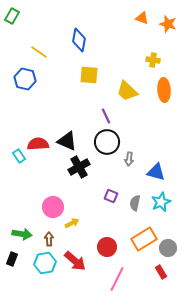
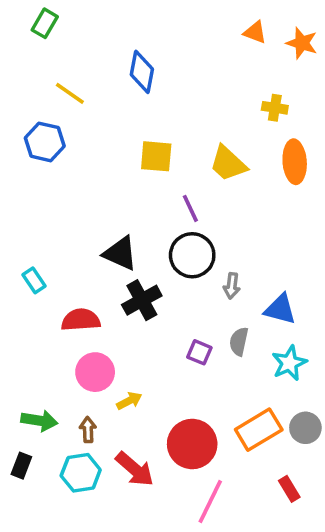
green rectangle: (12, 16) -> (45, 23), moved
yellow square: (89, 75) -> (156, 156), moved
red semicircle: (38, 144) -> (81, 320), moved
gray semicircle: (135, 203) -> (239, 342), moved
red circle: (107, 247) -> (192, 444), size x1.4
gray circle: (168, 248) -> (305, 428), moved

